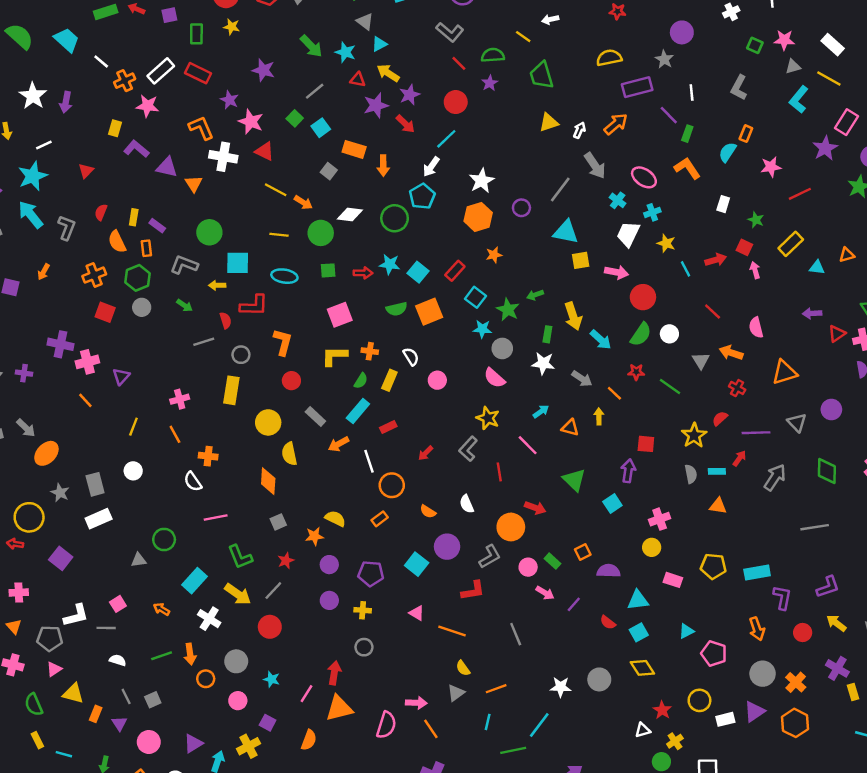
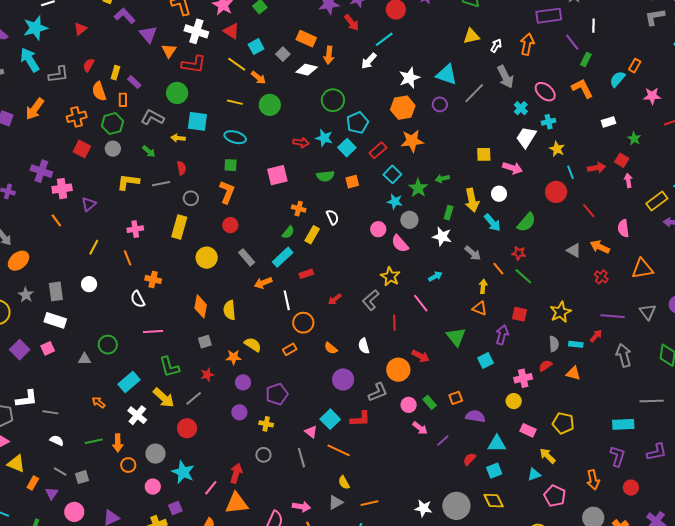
gray L-shape: (739, 88) -> (655, 17), moved, turned 45
orange arrow: (616, 124) -> (527, 44), turned -45
cyan square: (321, 128) -> (256, 47), moved
purple triangle: (167, 167) -> (148, 34), turned 30
cyan pentagon: (422, 196) -> (357, 123), moved
white rectangle: (723, 204) -> (609, 122), turned 48
white diamond: (350, 214) -> (307, 70), moved
gray L-shape: (67, 228) -> (58, 74), turned 55
cyan triangle: (566, 232) -> (446, 75), moved
yellow rectangle: (791, 244) -> (657, 201), moved
orange star: (494, 255) -> (412, 141), size x1.6
green square: (328, 270) -> (231, 165), moved
orange arrow: (44, 272) -> (35, 109), size x1.6
red circle: (643, 297) -> (556, 192), moved
red L-shape: (254, 306) -> (194, 64), moved
orange square: (429, 312) -> (352, 182), size x0.6
white circle: (669, 334) -> (499, 194), moved
yellow L-shape: (334, 356) -> (128, 182), moved
gray triangle: (701, 361) -> (574, 250), turned -35
pink circle: (437, 380) -> (378, 229), moved
green line: (670, 386) -> (523, 276), moved
red semicircle: (720, 418) -> (545, 366), moved
orange triangle: (570, 428) -> (480, 308), moved
yellow semicircle: (289, 454) -> (230, 310), moved
gray arrow: (775, 477) -> (624, 355), turned -55
white rectangle: (99, 519) -> (55, 320), turned 35
cyan square: (417, 564) -> (330, 419), moved
cyan rectangle: (757, 573) -> (623, 424), moved
purple pentagon: (371, 574) -> (277, 394), turned -30
pink square: (118, 604) -> (48, 348), moved
red semicircle: (608, 622) -> (469, 459), turned 88
yellow arrow: (836, 623) -> (548, 456), moved
gray line: (516, 634) -> (301, 458), moved
cyan star: (272, 679) -> (183, 472), size x1.6
gray circle: (599, 679) -> (456, 506), size x1.4
gray line: (126, 696) -> (60, 472), turned -40
purple square: (268, 723) -> (175, 508), turned 32

